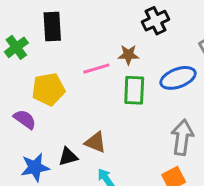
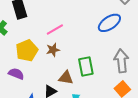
brown star: (128, 55) -> (53, 50), moved
green rectangle: (134, 90) -> (86, 67), moved

